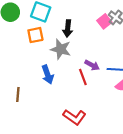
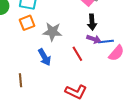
black arrow: (68, 28) -> (92, 22), moved
purple arrow: (92, 65) -> (94, 39), moved

